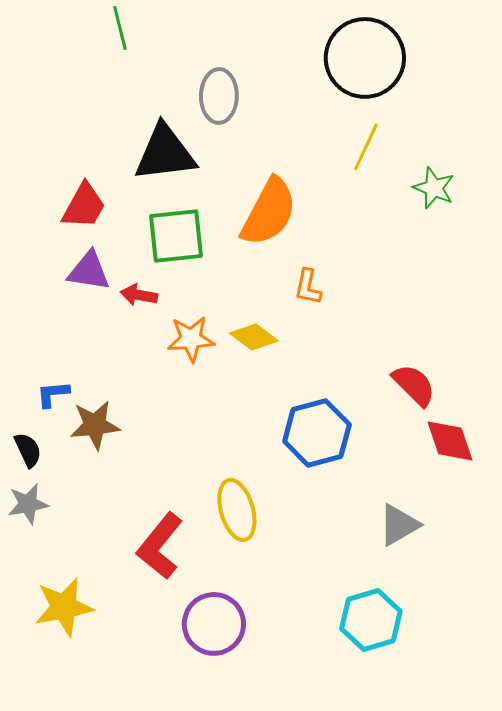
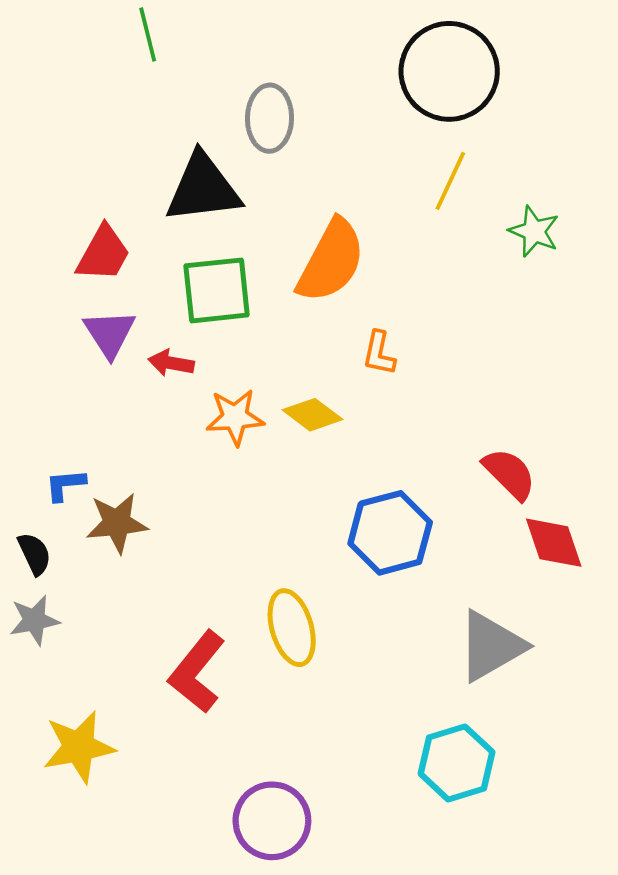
purple triangle: (89, 271) -> (110, 333), turned 48
gray triangle: (399, 525) -> (491, 646), size x1.4
purple circle: (214, 624) -> (272, 821), moved

